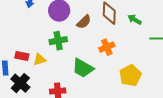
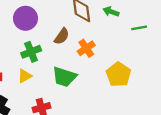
brown semicircle: (84, 22) -> (62, 36), moved
yellow triangle: (40, 59) -> (25, 76), moved

